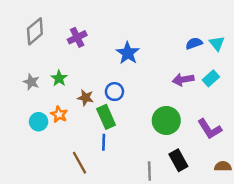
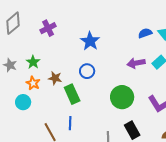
blue circle: (114, 92) -> (87, 71), moved
orange star: (59, 114) -> (33, 83), moved
cyan circle: (39, 122) -> (23, 102), moved
blue line: (104, 142) -> (70, 123), moved

